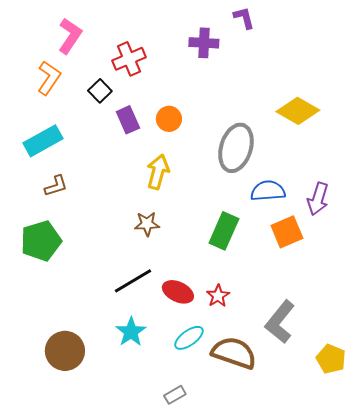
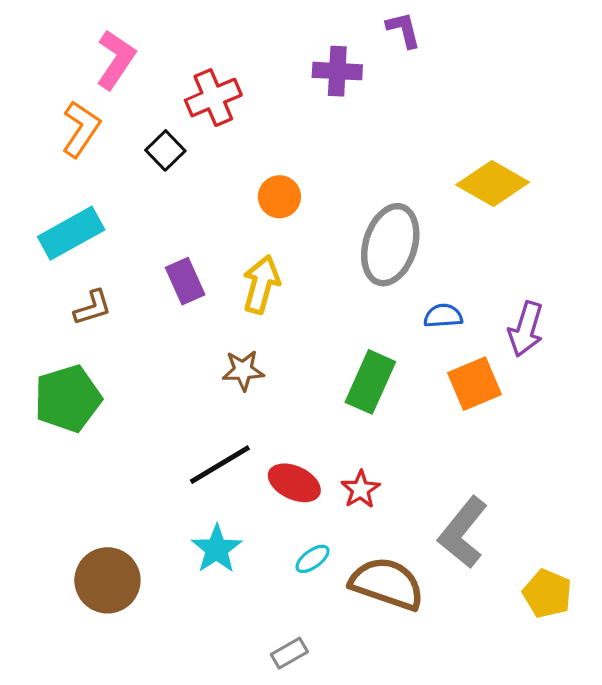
purple rectangle: (128, 120) -> (185, 281), moved
blue semicircle: (268, 191) -> (443, 316), size x0.7
cyan ellipse: (189, 338) -> (313, 559), size x0.7

